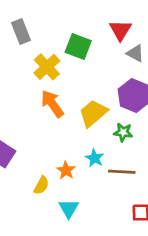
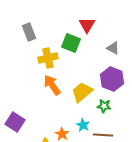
red triangle: (120, 30) -> (87, 25), moved
yellow cross: (47, 67) -> (48, 58), turned 30

